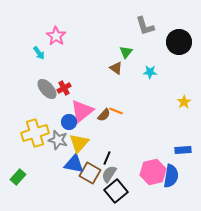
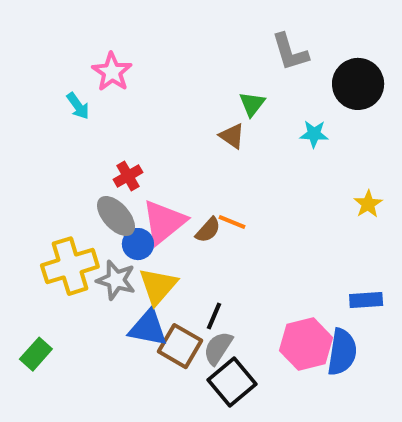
cyan star: (150, 72) -> (314, 134), moved
gray ellipse: (47, 89) -> (116, 216), moved

